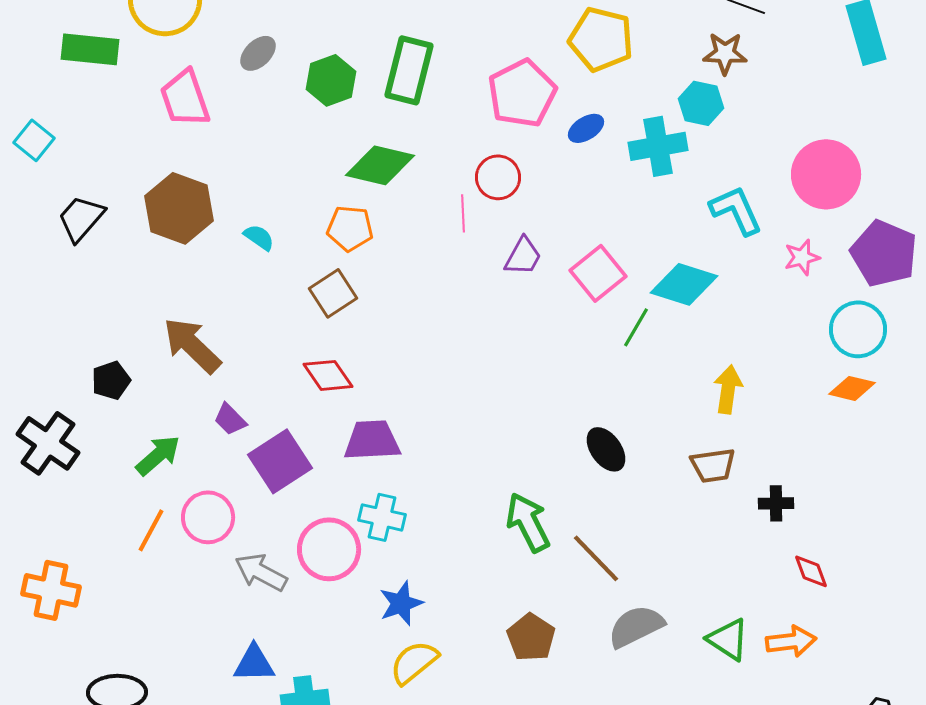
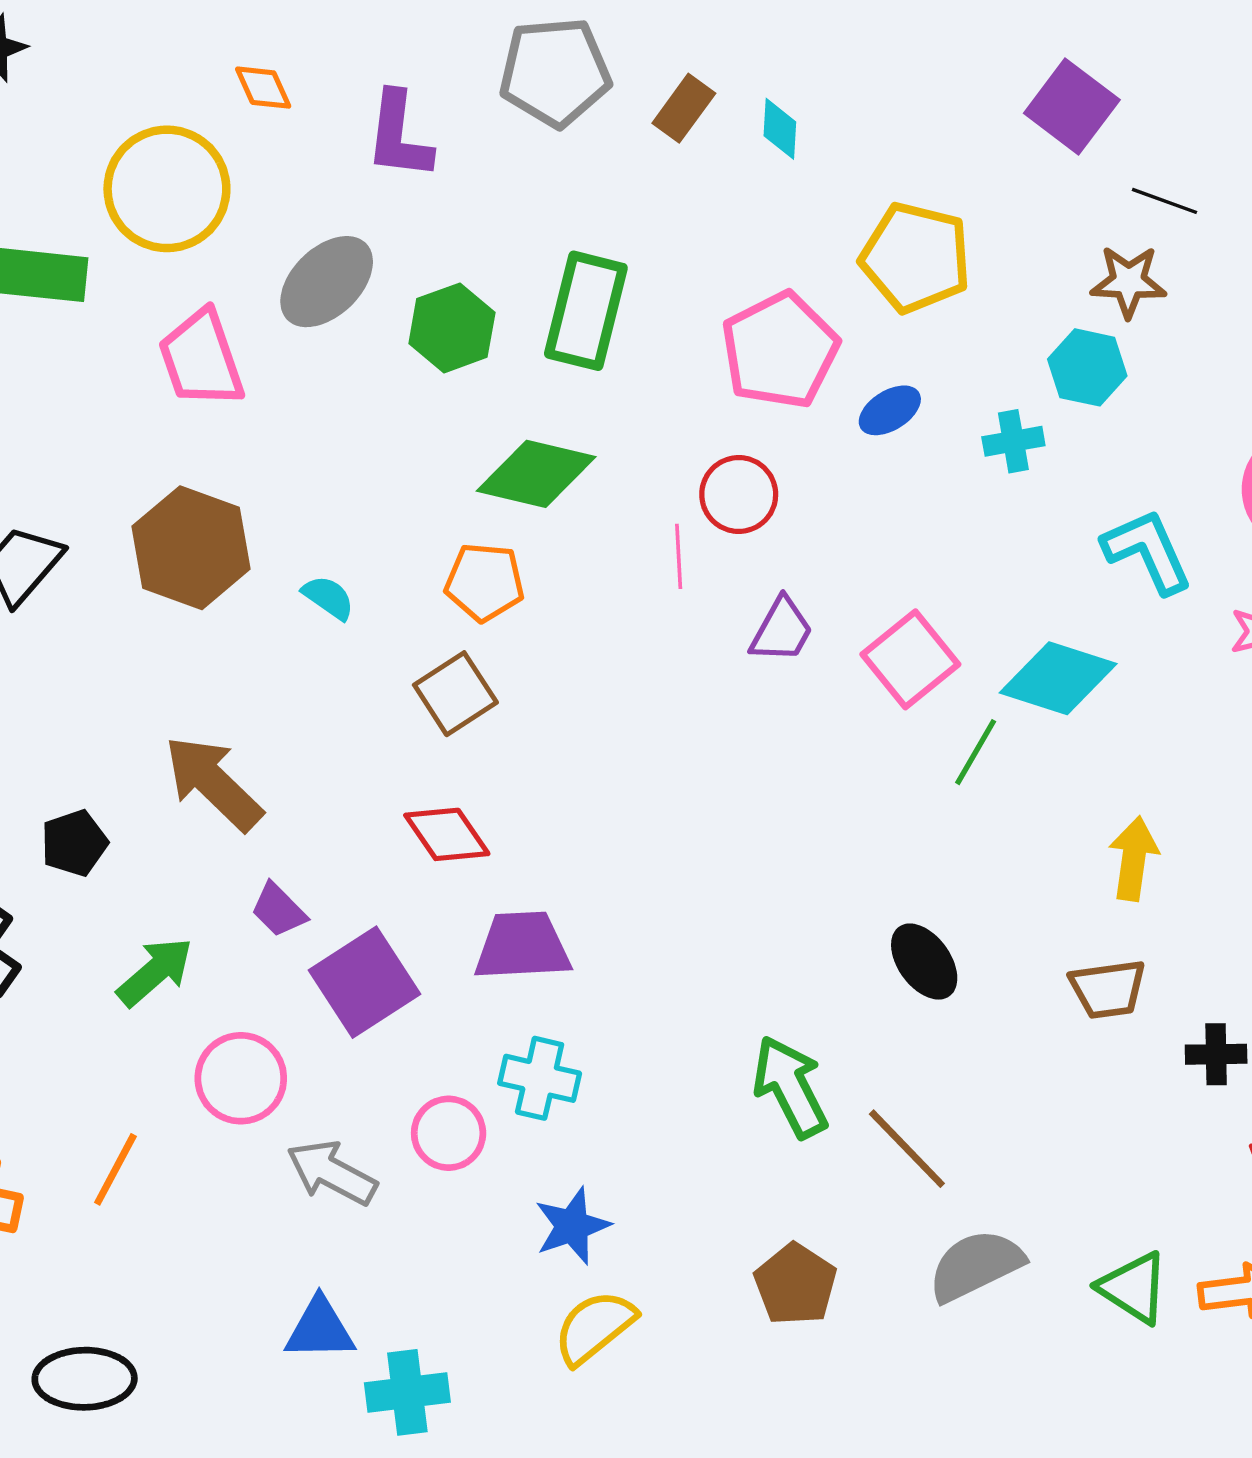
gray ellipse: (258, 53) -> (327, 282), size x1.5
cyan cross: (658, 146) -> (1013, 441), size x0.6
orange line: (151, 530) -> (115, 1169), moved
pink circle: (329, 549) -> (449, 1133), size x0.7

